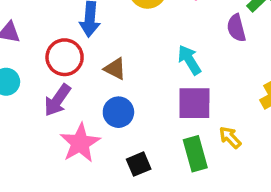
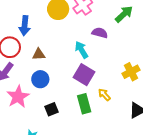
purple semicircle: (236, 28) -> (100, 33), moved, turned 119
brown triangle: (115, 69) -> (39, 54), turned -32
purple square: (194, 103) -> (84, 75), turned 30

